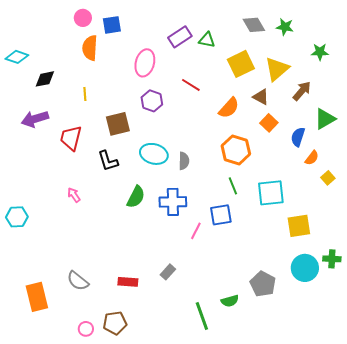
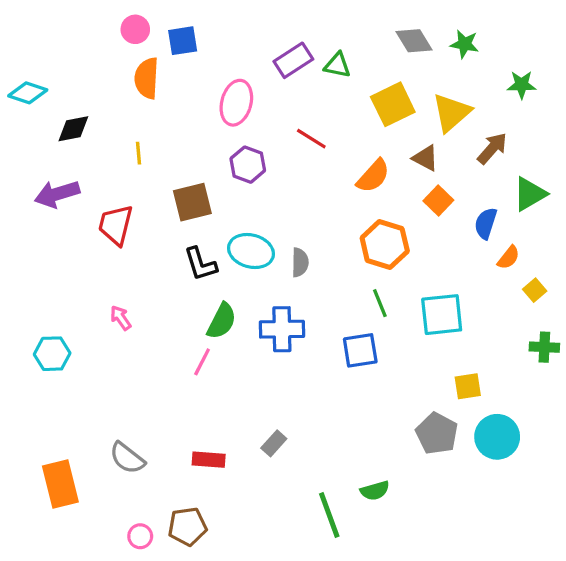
black L-shape: (108, 161) -> (200, 264), moved
cyan hexagon: (17, 217) -> (52, 354), moved
yellow square: (299, 226) -> (468, 386), moved, size x0.7
pink line: (196, 231) -> (202, 362), moved
green cross: (332, 259) -> (544, 347), moved
gray pentagon: (263, 284) -> (437, 434), moved

